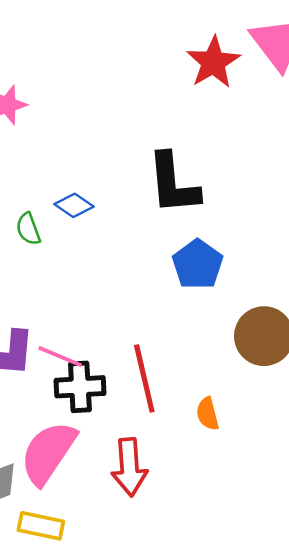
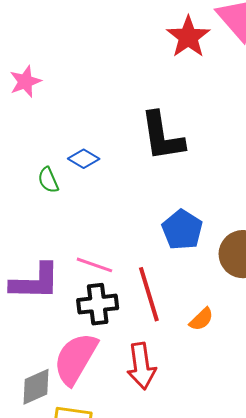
blue pentagon: (198, 264) -> (182, 230), moved
pink line: (60, 356) -> (94, 265), moved
orange semicircle: (208, 414) -> (201, 319), turned -116

